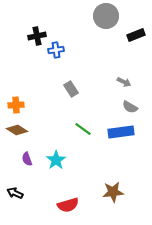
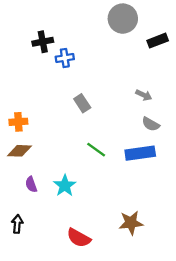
brown diamond: (17, 130) -> (20, 151), turned -30
black arrow: (15, 193) -> (17, 224), turned 70
red semicircle: (68, 205) -> (79, 238), turned 45

